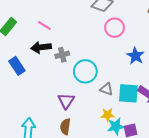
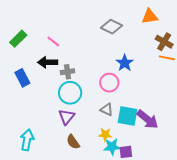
pink circle: (115, 28) -> (109, 83), moved
blue star: (135, 56) -> (125, 63), moved
cyan circle: (85, 71) -> (70, 93), moved
brown semicircle: (65, 127) -> (73, 142), moved, turned -49

